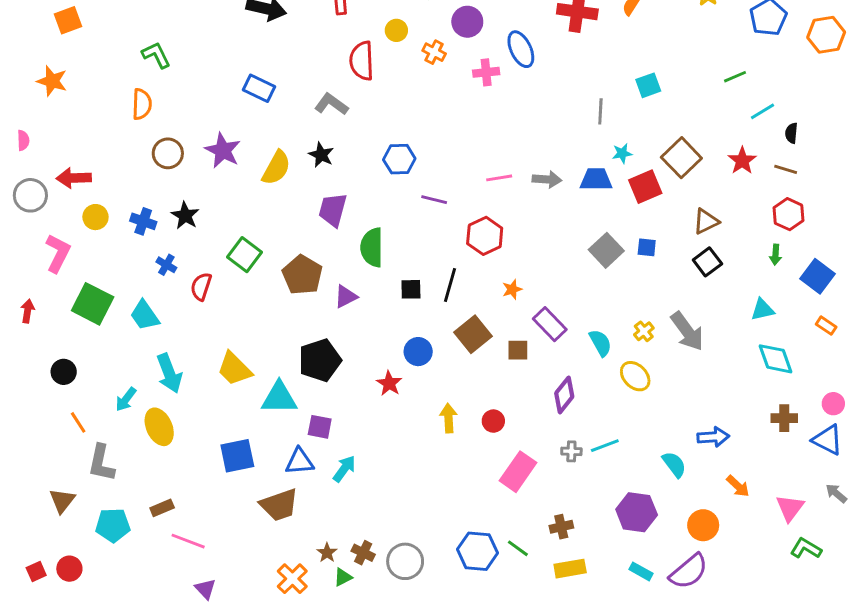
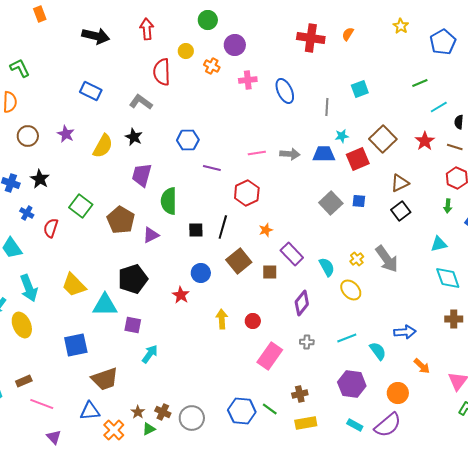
blue ellipse: (521, 49) -> (285, 91), moved
purple star: (223, 150) -> (66, 134), size x0.7
cyan line: (605, 446) -> (347, 338), moved
blue triangle: (299, 462) -> (90, 411), moved

